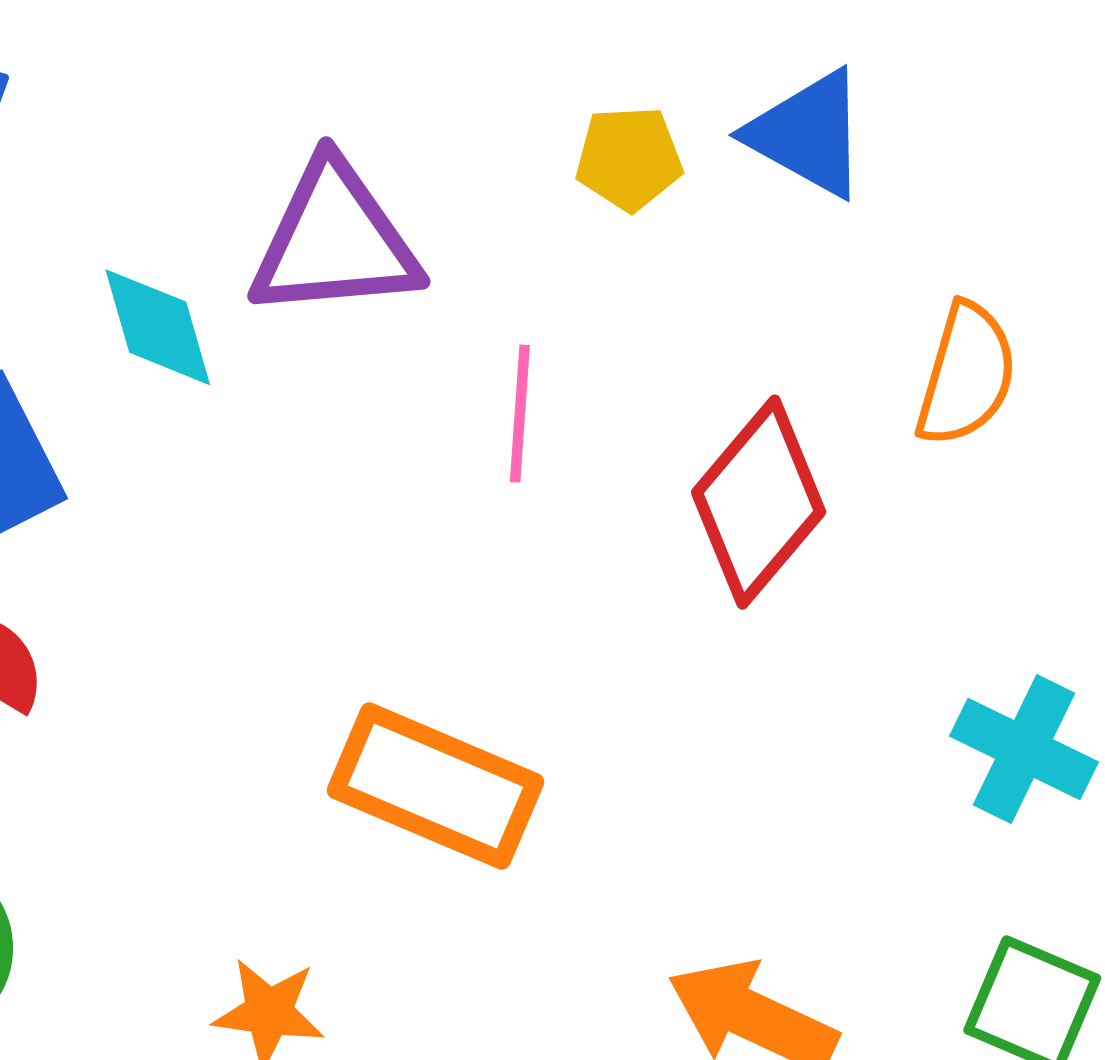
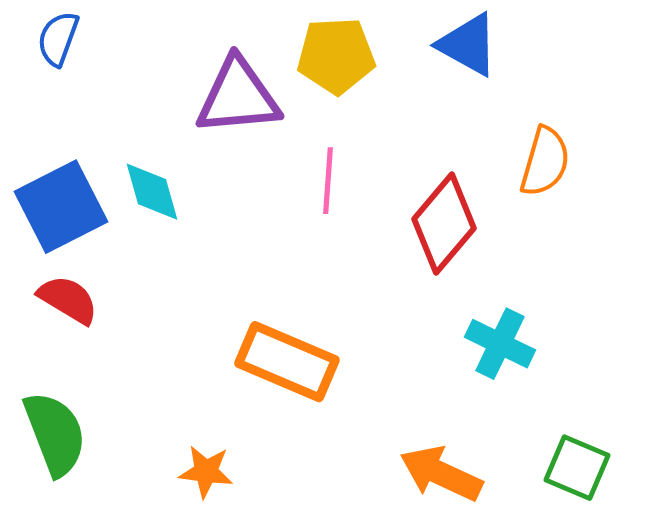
yellow pentagon: (629, 158) -> (336, 56), moved, size x1.5
cyan diamond: (158, 327) -> (152, 192), moved
cyan cross: (1024, 749) -> (500, 344), moved

